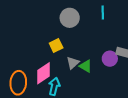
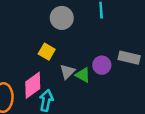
yellow square: (56, 46) -> (47, 52), turned -32
purple circle: (110, 59) -> (102, 65), moved

